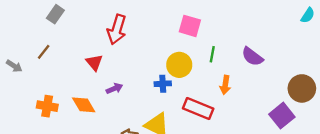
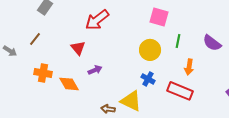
red arrow: (117, 29) -> (97, 20), turned 35
blue cross: (163, 84) -> (148, 79), moved, turned 32
orange cross: (47, 106) -> (43, 73), moved
red rectangle: (198, 108) -> (180, 91), moved

